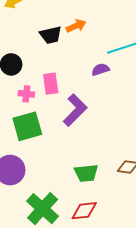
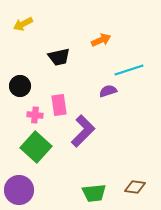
orange arrow: (76, 26) -> (101, 40), moved
green square: (27, 126) -> (36, 147), turned -32

